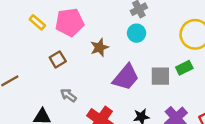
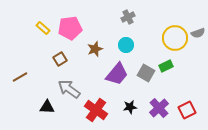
cyan circle: (137, 33) -> (126, 45), moved
gray square: (160, 76) -> (146, 73), turned 30
gray arrow: (68, 95) -> (69, 89), size x1.6

